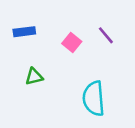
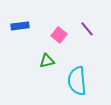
green triangle: (34, 77) -> (47, 61), moved

